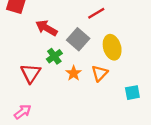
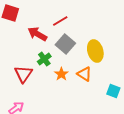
red line: (96, 13) -> (60, 21), moved
orange triangle: (100, 73) -> (84, 74), turned -42
cyan square: (132, 93) -> (113, 91), turned 32

